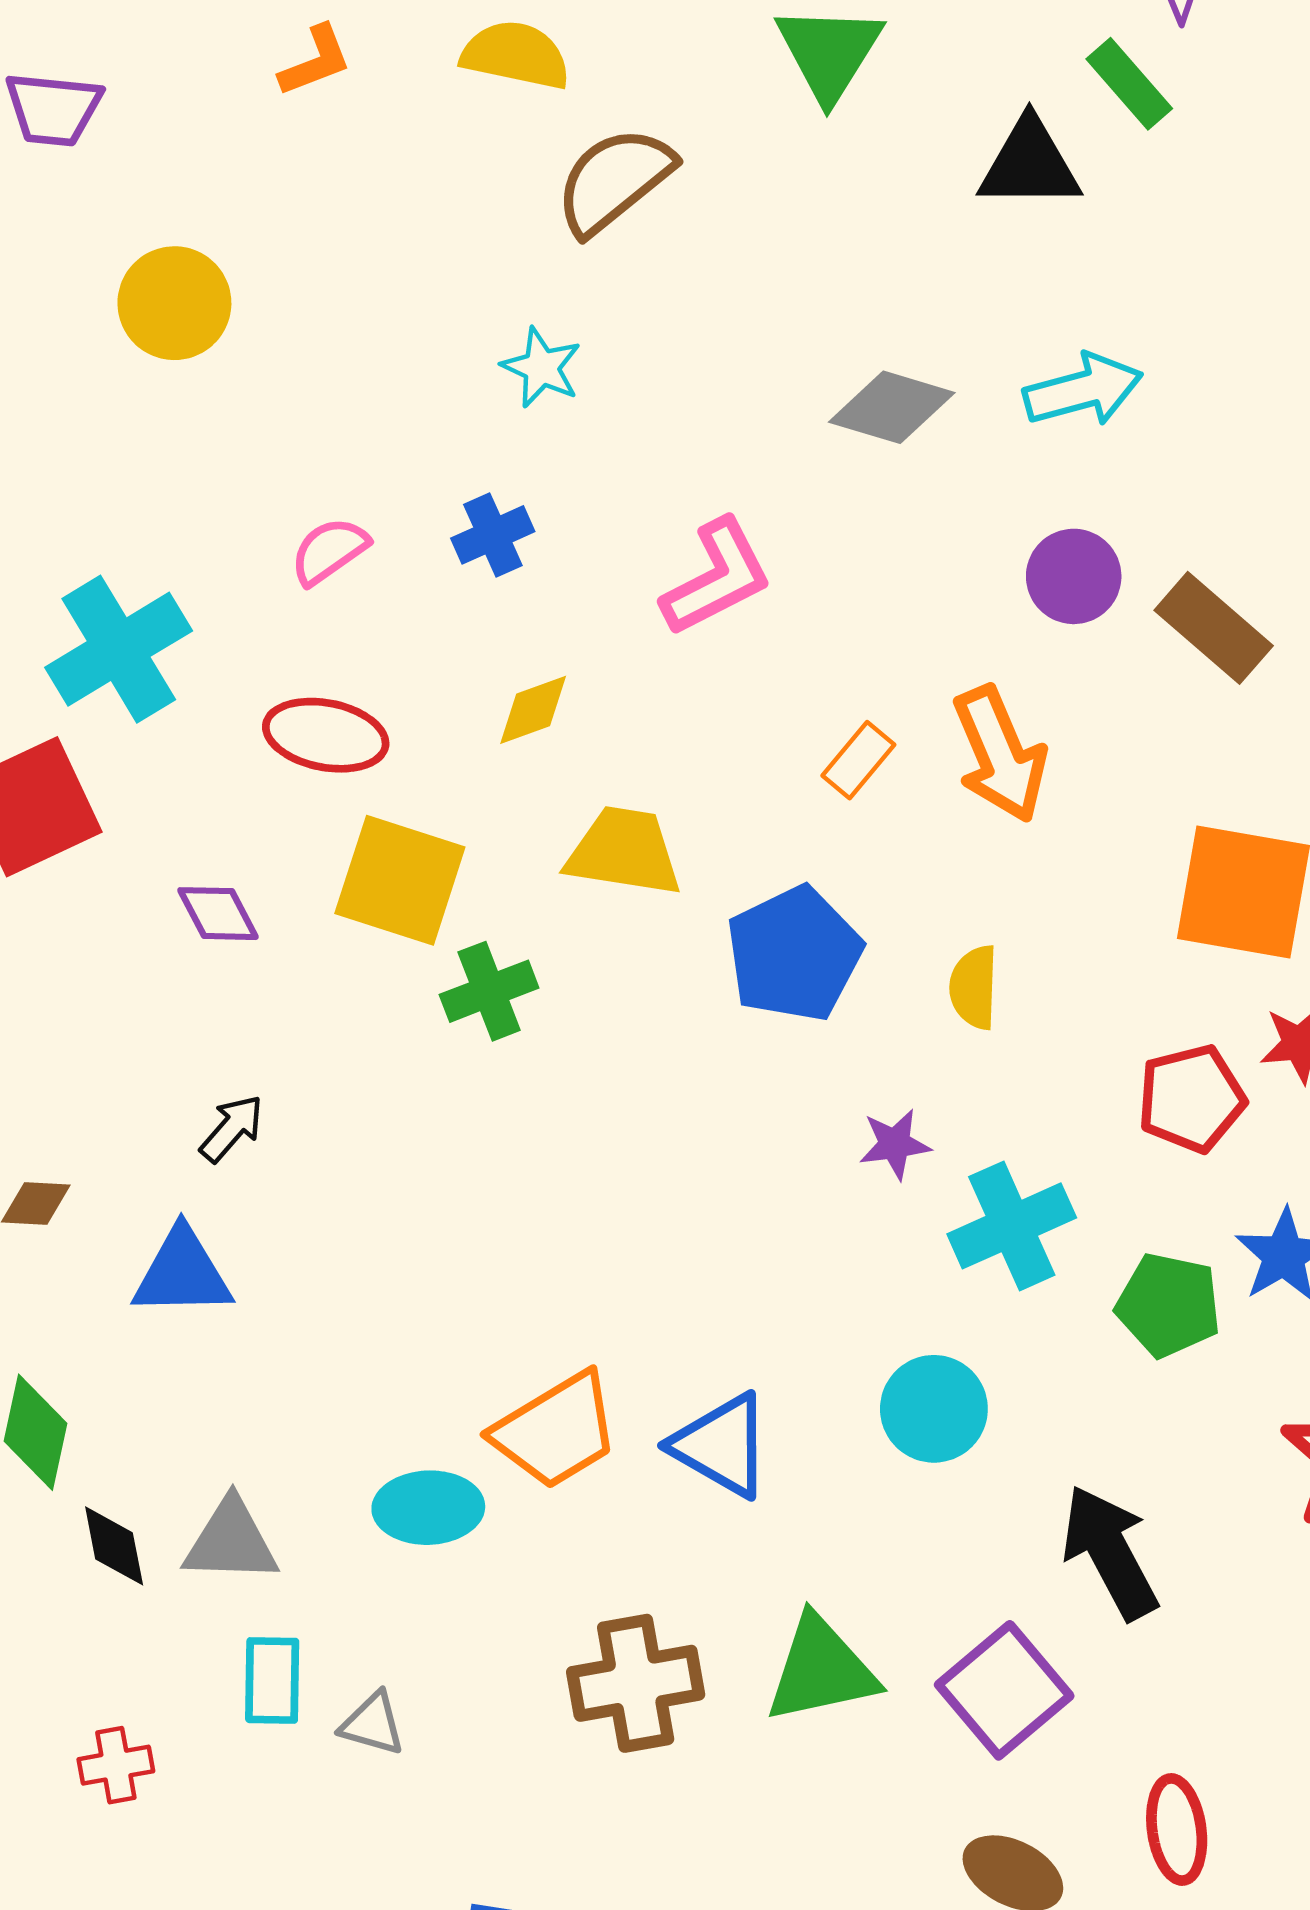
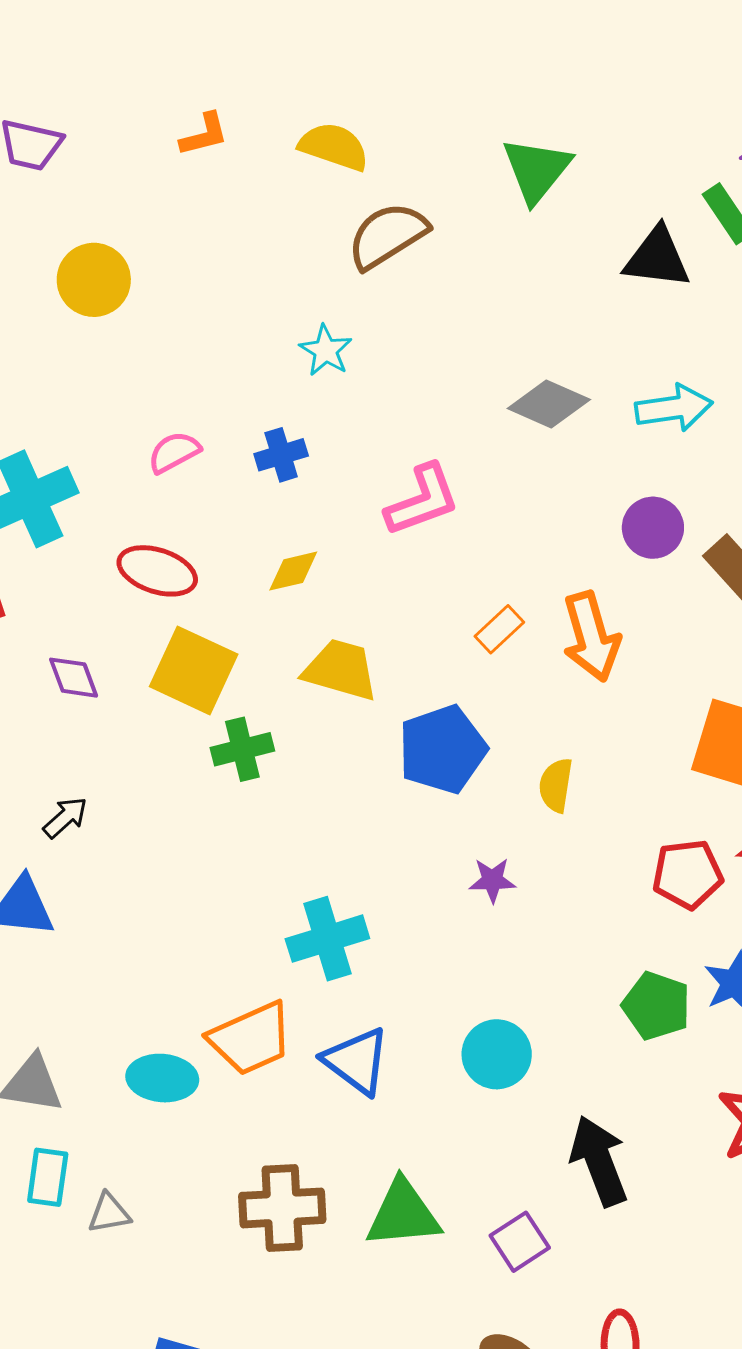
cyan cross: (1012, 1226) -> (327, 939), moved
purple square: (1004, 1690) -> (520, 1242), size x0.7
gray triangle: (373, 1724) -> (109, 1213), turned -33

